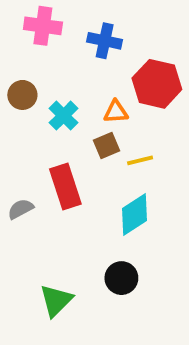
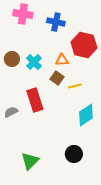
brown circle: (22, 95) -> (12, 59), moved
brown square: (106, 145) -> (57, 78), turned -32
cyan diamond: (134, 215) -> (86, 115), moved
black circle: (121, 278) -> (74, 154), moved

